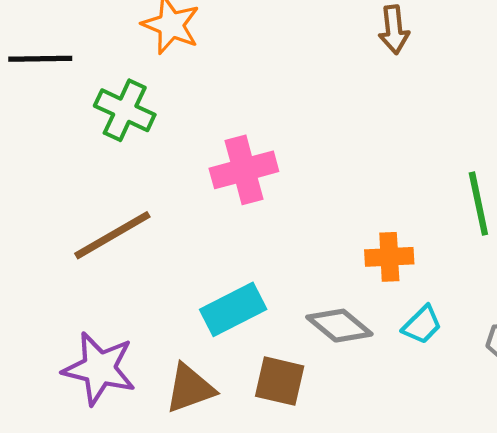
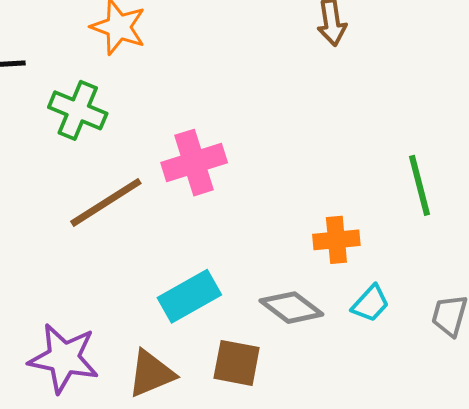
brown line: (112, 235) -> (106, 202), moved

